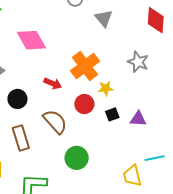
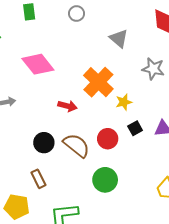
gray triangle: (104, 18) -> (119, 38), moved
black circle: (17, 99) -> (44, 143), moved
red circle: (84, 104) -> (108, 139), moved
brown rectangle: (21, 138) -> (38, 179), moved, size x0.7

